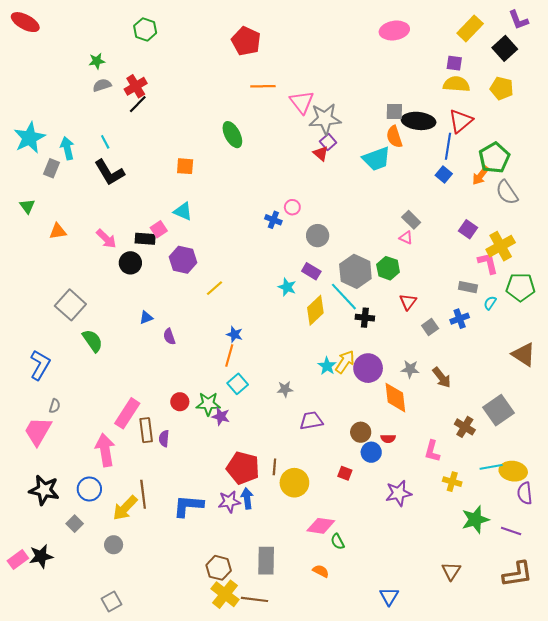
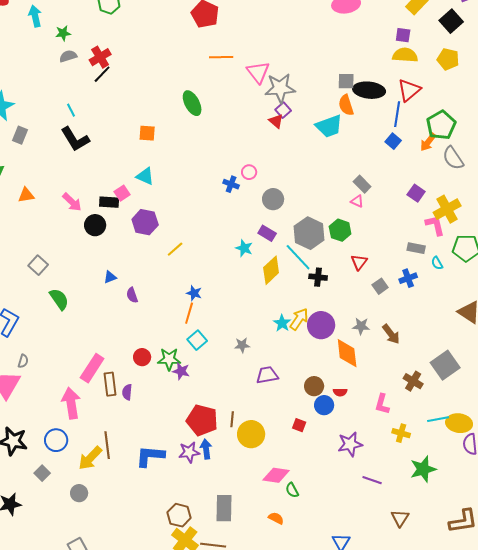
cyan arrow: (67, 148) -> (35, 16), moved
cyan semicircle: (490, 303) -> (437, 263), turned -64
gray square: (70, 305) -> (38, 265), size x0.7
purple line: (511, 531) -> (372, 480), moved

